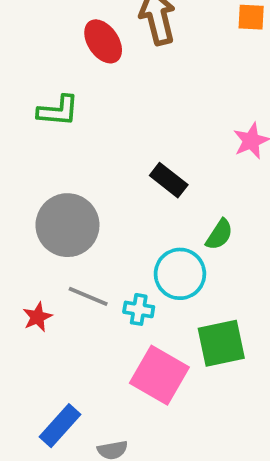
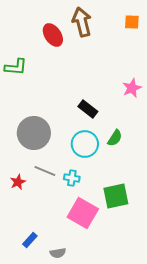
green L-shape: (58, 111) -> (16, 67), moved
cyan circle: (180, 274) -> (85, 144), moved
blue rectangle: (60, 426) -> (30, 240), size x0.7

